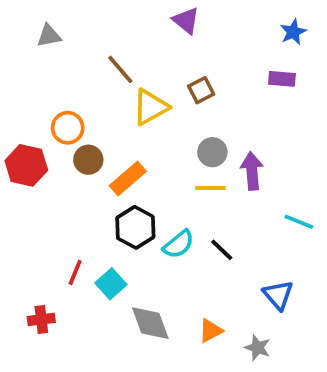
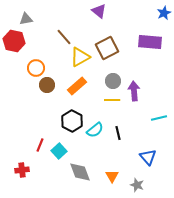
blue star: (293, 32) -> (164, 13), moved
purple rectangle: (282, 79) -> (150, 42), size x1.6
brown square: (201, 90) -> (107, 48), size x1.6
red hexagon: (26, 165) -> (14, 41), moved
orange rectangle: (128, 178) -> (77, 86), moved
cyan line: (299, 222) -> (159, 118), turned -35
black line: (222, 250) -> (118, 133), turned 32
orange triangle: (210, 331) -> (112, 176), turned -32

